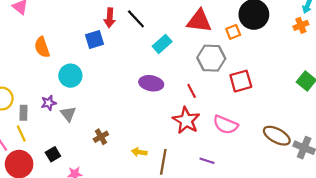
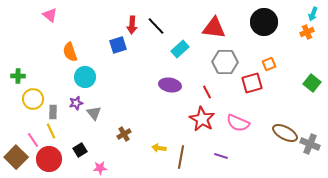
orange square: (233, 32) -> (269, 64), moved
cyan circle: (70, 76) -> (85, 77), moved

